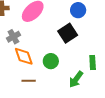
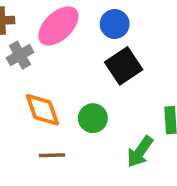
blue circle: (78, 10) -> (115, 24), moved
gray cross: (13, 37) -> (20, 55), moved

